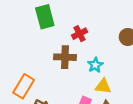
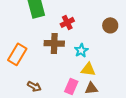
orange rectangle: (24, 86) -> (17, 54), moved

